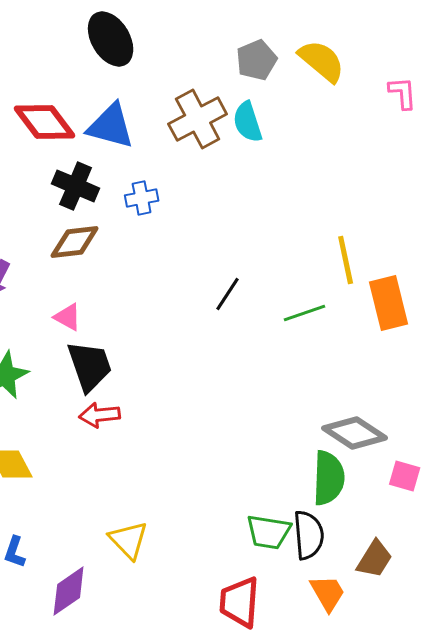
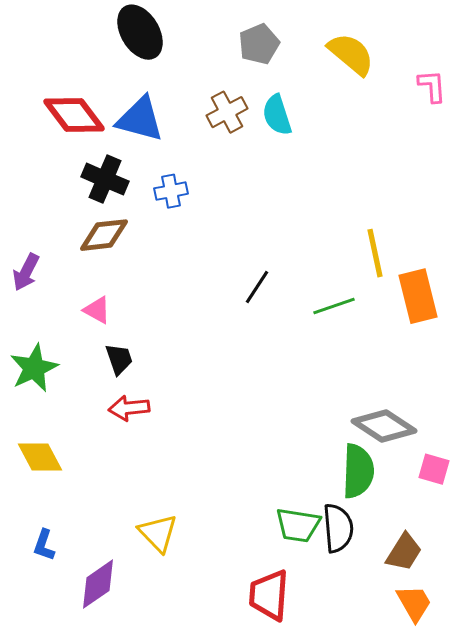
gray pentagon: (257, 60) -> (259, 44), moved
brown cross: (198, 119) -> (227, 112), size x0.7
black trapezoid: (90, 366) -> (119, 359), size x0.6
orange trapezoid: (328, 593) -> (414, 603), moved

